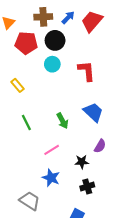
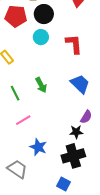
green arrow: (62, 121) -> (41, 85), moved
pink line: (52, 150) -> (23, 120), moved
black star: (82, 162) -> (76, 132), moved
black cross: (87, 186) -> (73, 156), size x1.6

